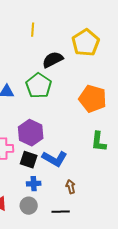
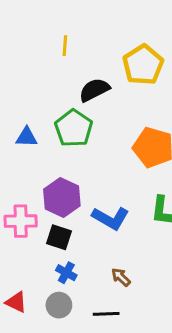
blue L-shape: (55, 159) -> (111, 218), moved
blue cross: (34, 184) -> (66, 273), turned 32
brown arrow: (71, 187) -> (121, 277), turned -32

